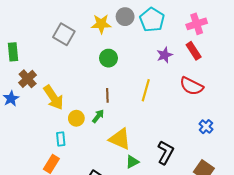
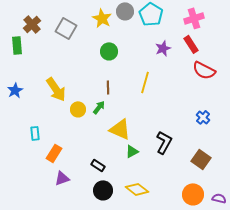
yellow star: (101, 24) -> (102, 18), turned 30
brown cross: (28, 79) -> (32, 24), moved
red semicircle: (191, 86) -> (204, 70), moved
cyan rectangle: (61, 139) -> (35, 133), moved

